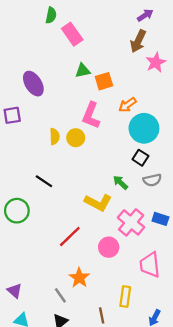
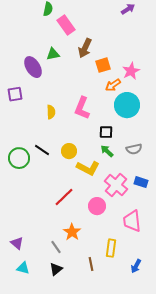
brown arrow: (138, 41) -> (85, 48), moved
pink star: (156, 62) -> (131, 71), moved
green triangle: (83, 71) -> (53, 54), moved
orange square: (104, 81) -> (103, 65), moved
pink L-shape: (91, 115) -> (82, 108), moved
yellow circle: (76, 138) -> (69, 151), moved
black square: (140, 158) -> (106, 132), moved, turned -32
green circle: (17, 211) -> (19, 158), moved

